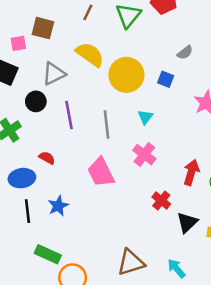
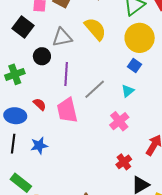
yellow circle: (126, 75) -> (140, 38), moved
blue square: (166, 79) -> (134, 65), moved
gray line: (106, 125) -> (95, 89), turned 40
pink trapezoid: (101, 172) -> (67, 110), moved

